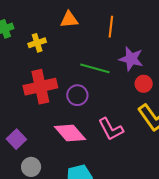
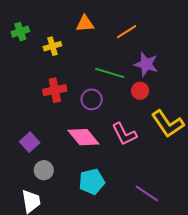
orange line: (111, 27) -> (127, 32), turned 50
red circle: (144, 84) -> (140, 91), moved
red cross: (40, 87) -> (55, 90), size x0.7

